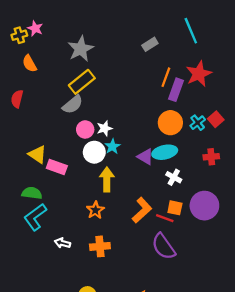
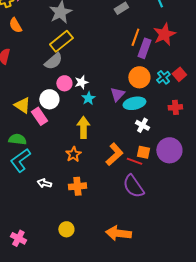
white circle: (94, 152) -> (49, 99), moved
purple triangle: (145, 157) -> (117, 94), moved, turned 42
pink rectangle: (57, 167) -> (39, 116), turned 36

